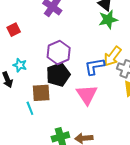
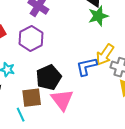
purple hexagon: (59, 53) -> (31, 38), moved
pink triangle: (87, 95) -> (62, 100), moved

